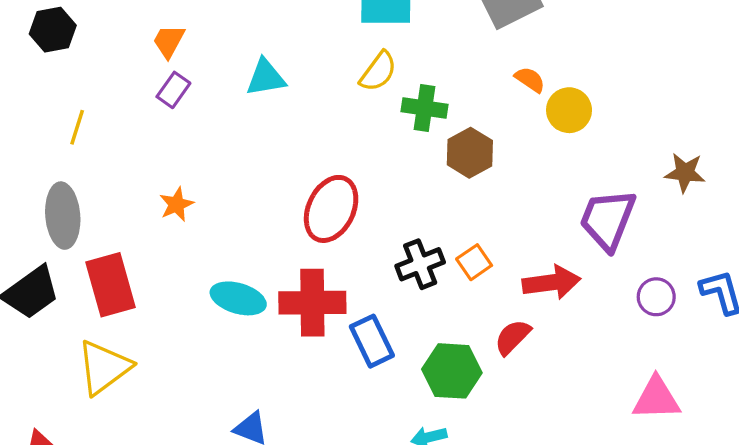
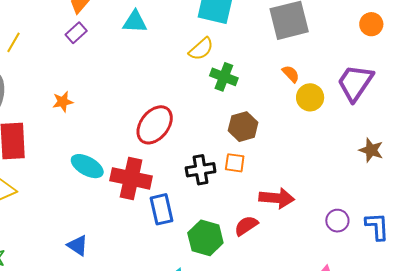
cyan triangle: (266, 78) -> (135, 22), moved
brown hexagon: (470, 153) -> (243, 127), moved
purple trapezoid: (608, 220) -> (355, 83), moved
orange square: (474, 262) -> (235, 163), moved, turned 30

